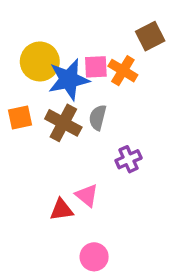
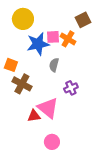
yellow circle: (40, 61) -> (23, 19), moved
orange square: (20, 118) -> (11, 65), turned 32
brown cross: (63, 123) -> (22, 84), moved
pink triangle: (87, 195) -> (48, 108), size x1.6

